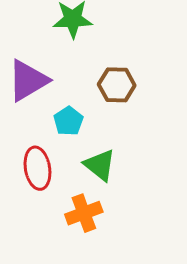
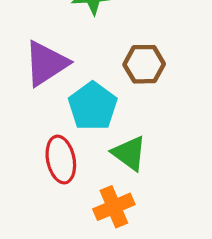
cyan pentagon: (68, 121) -> (93, 106), size x1.5

